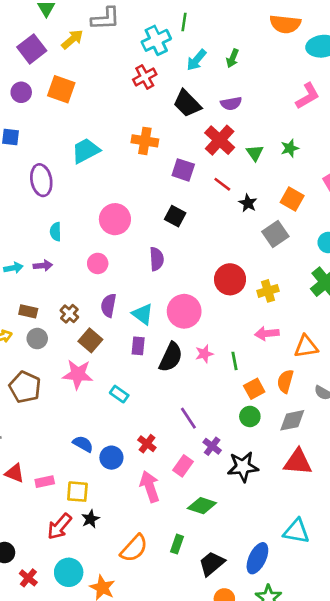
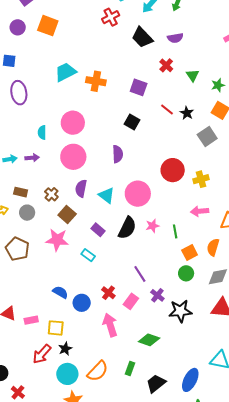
red cross: (220, 140) -> (166, 65), size x0.6
orange cross: (145, 141) -> (96, 81), moved
green star: (290, 148) -> (218, 85), moved
purple ellipse: (41, 180) -> (19, 93), moved
red line: (222, 184) -> (167, 110), moved
pink circle: (115, 219) -> (73, 123), moved
pink circle: (98, 263) -> (73, 157), size x1.6
purple rectangle: (138, 346) -> (98, 230), moved, turned -56
pink rectangle: (183, 466) -> (131, 301), moved
cyan circle: (69, 572) -> (67, 374), moved

